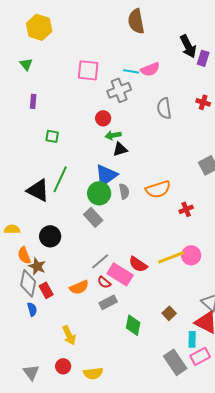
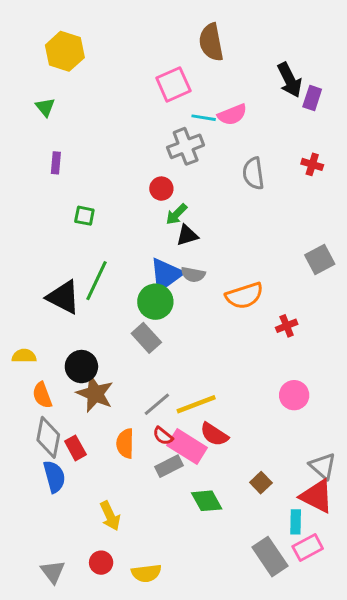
pink square: (88, 70) -> (173, 84), moved, turned -30
green arrow: (113, 135) -> (176, 214), turned -35
gray semicircle: (124, 191) -> (193, 275), moved, turned 112
yellow line: (171, 257) -> (196, 404), moved
red semicircle: (138, 264) -> (214, 434), moved
brown star: (37, 266) -> (95, 394), moved, size x1.4
pink rectangle: (120, 274) -> (187, 446), moved
orange semicircle: (79, 287) -> (125, 443), turned 114
blue semicircle: (32, 309) -> (54, 477), size x1.5
green diamond: (133, 325) -> (207, 501), turned -40

